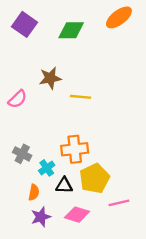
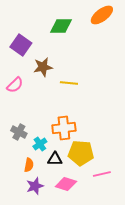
purple square: (24, 24) -> (21, 45), moved
yellow pentagon: (94, 178) -> (81, 153), turned 30

